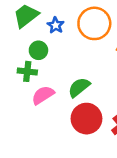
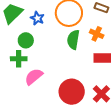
green semicircle: (79, 87) -> (73, 40), moved, turned -36

